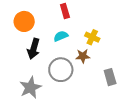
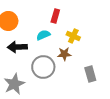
red rectangle: (65, 11) -> (55, 16), moved, turned 32
black arrow: (34, 49) -> (17, 47), turned 72

